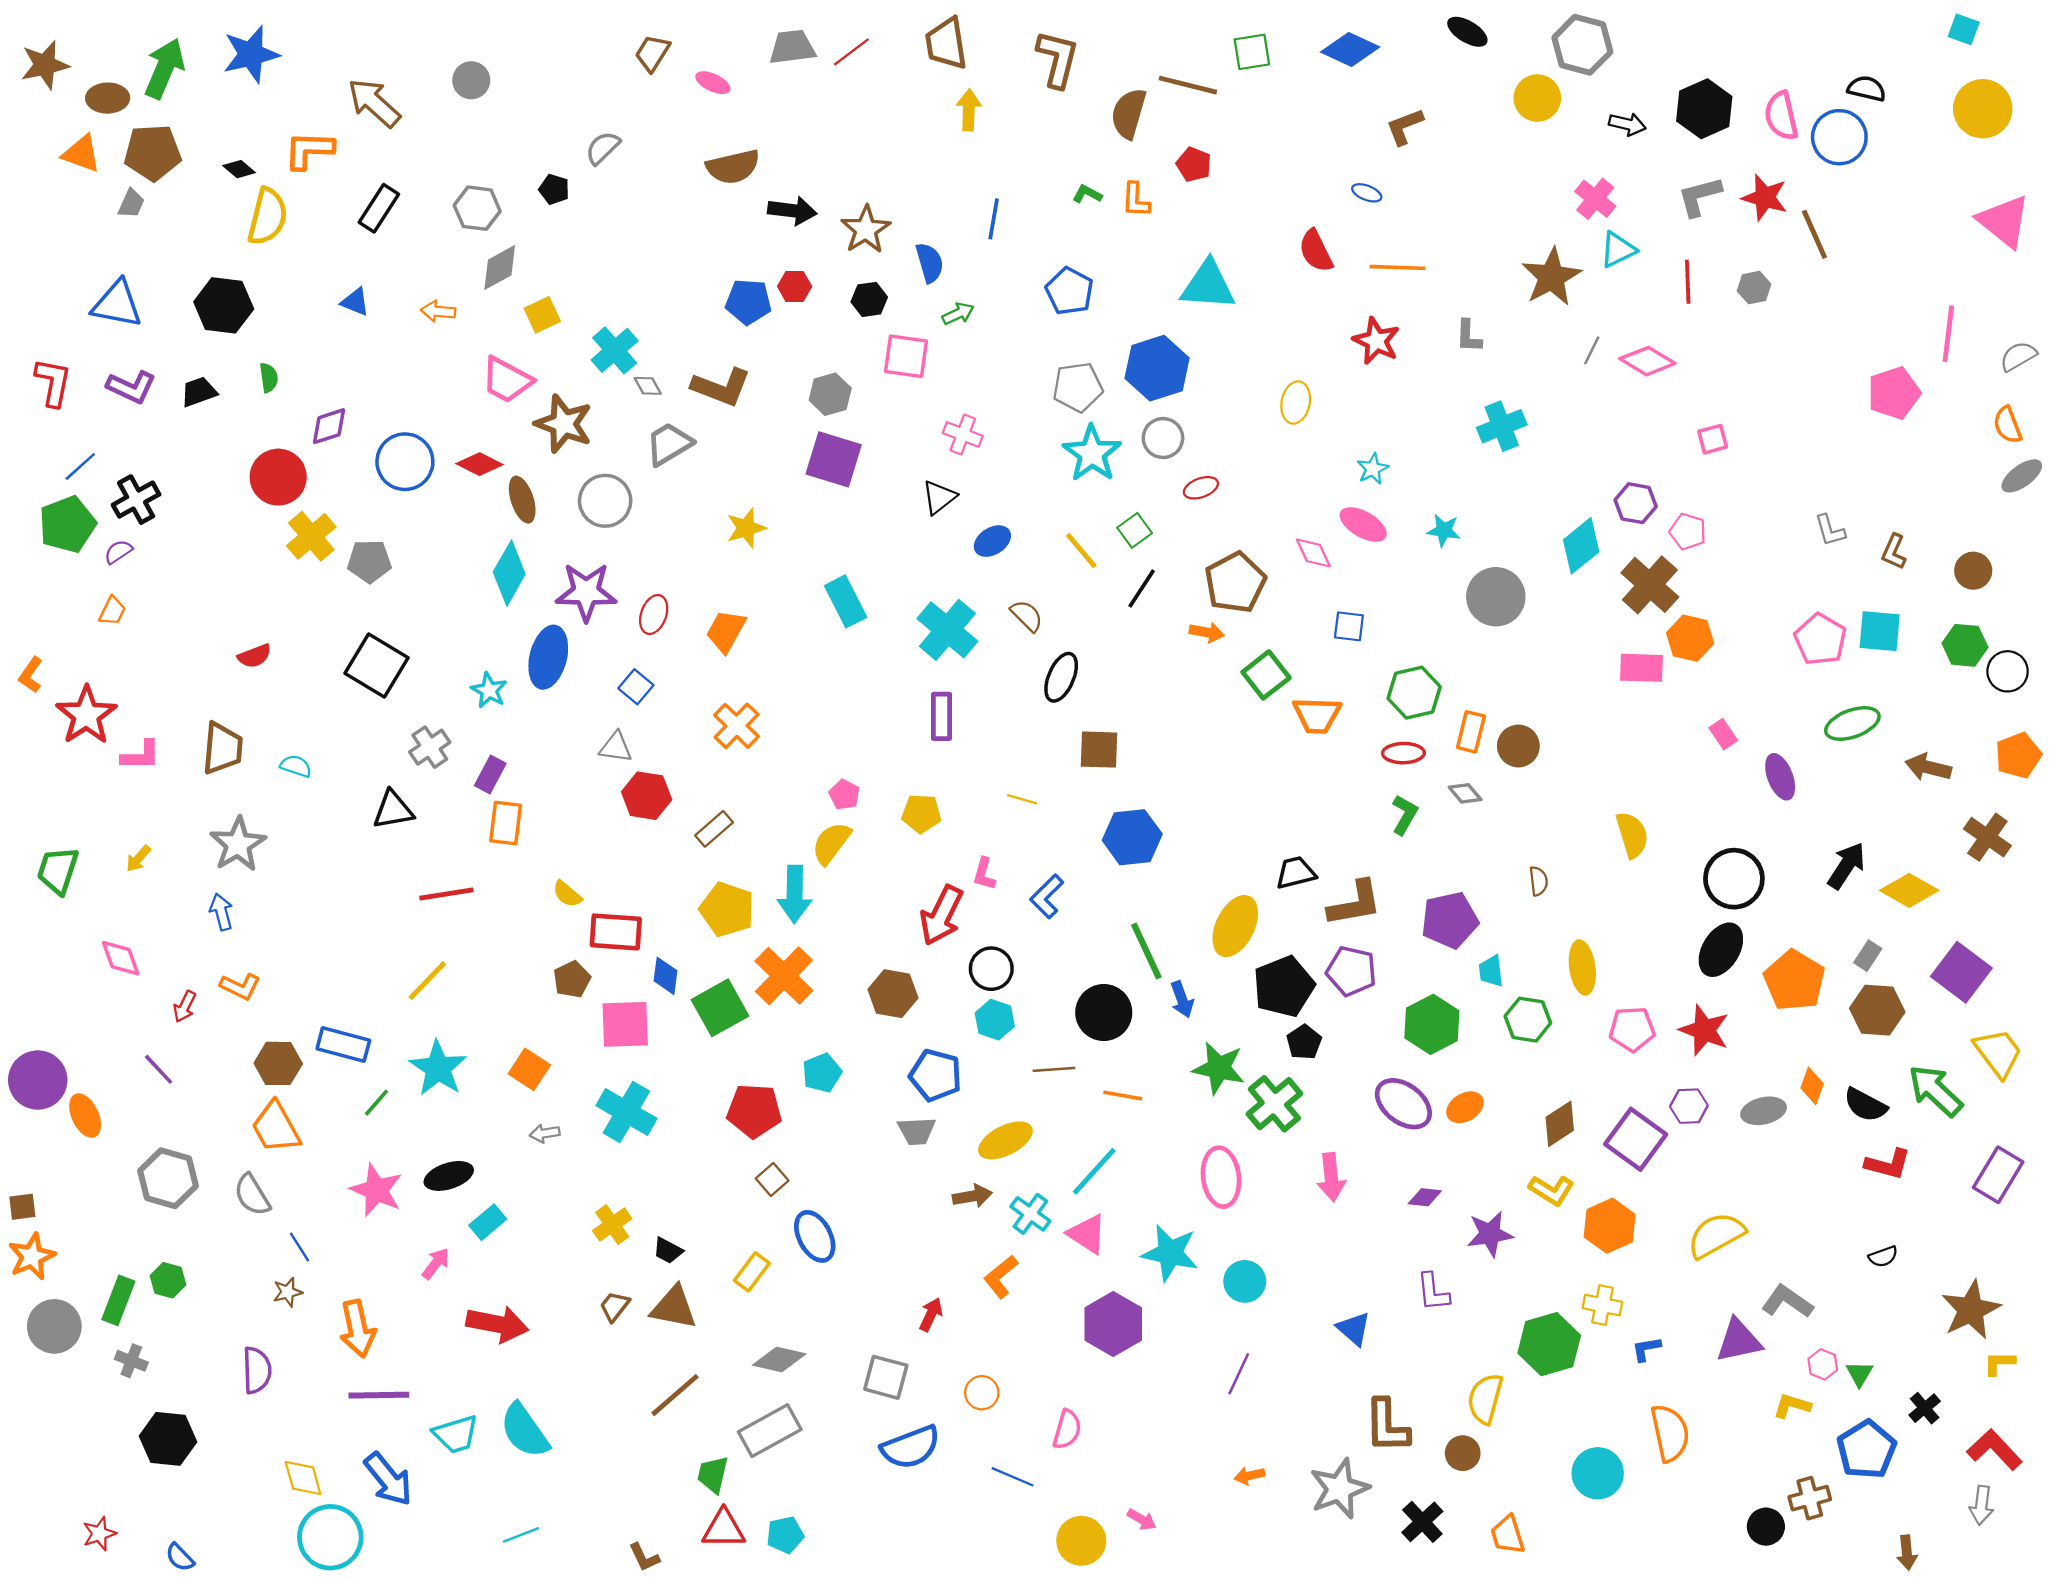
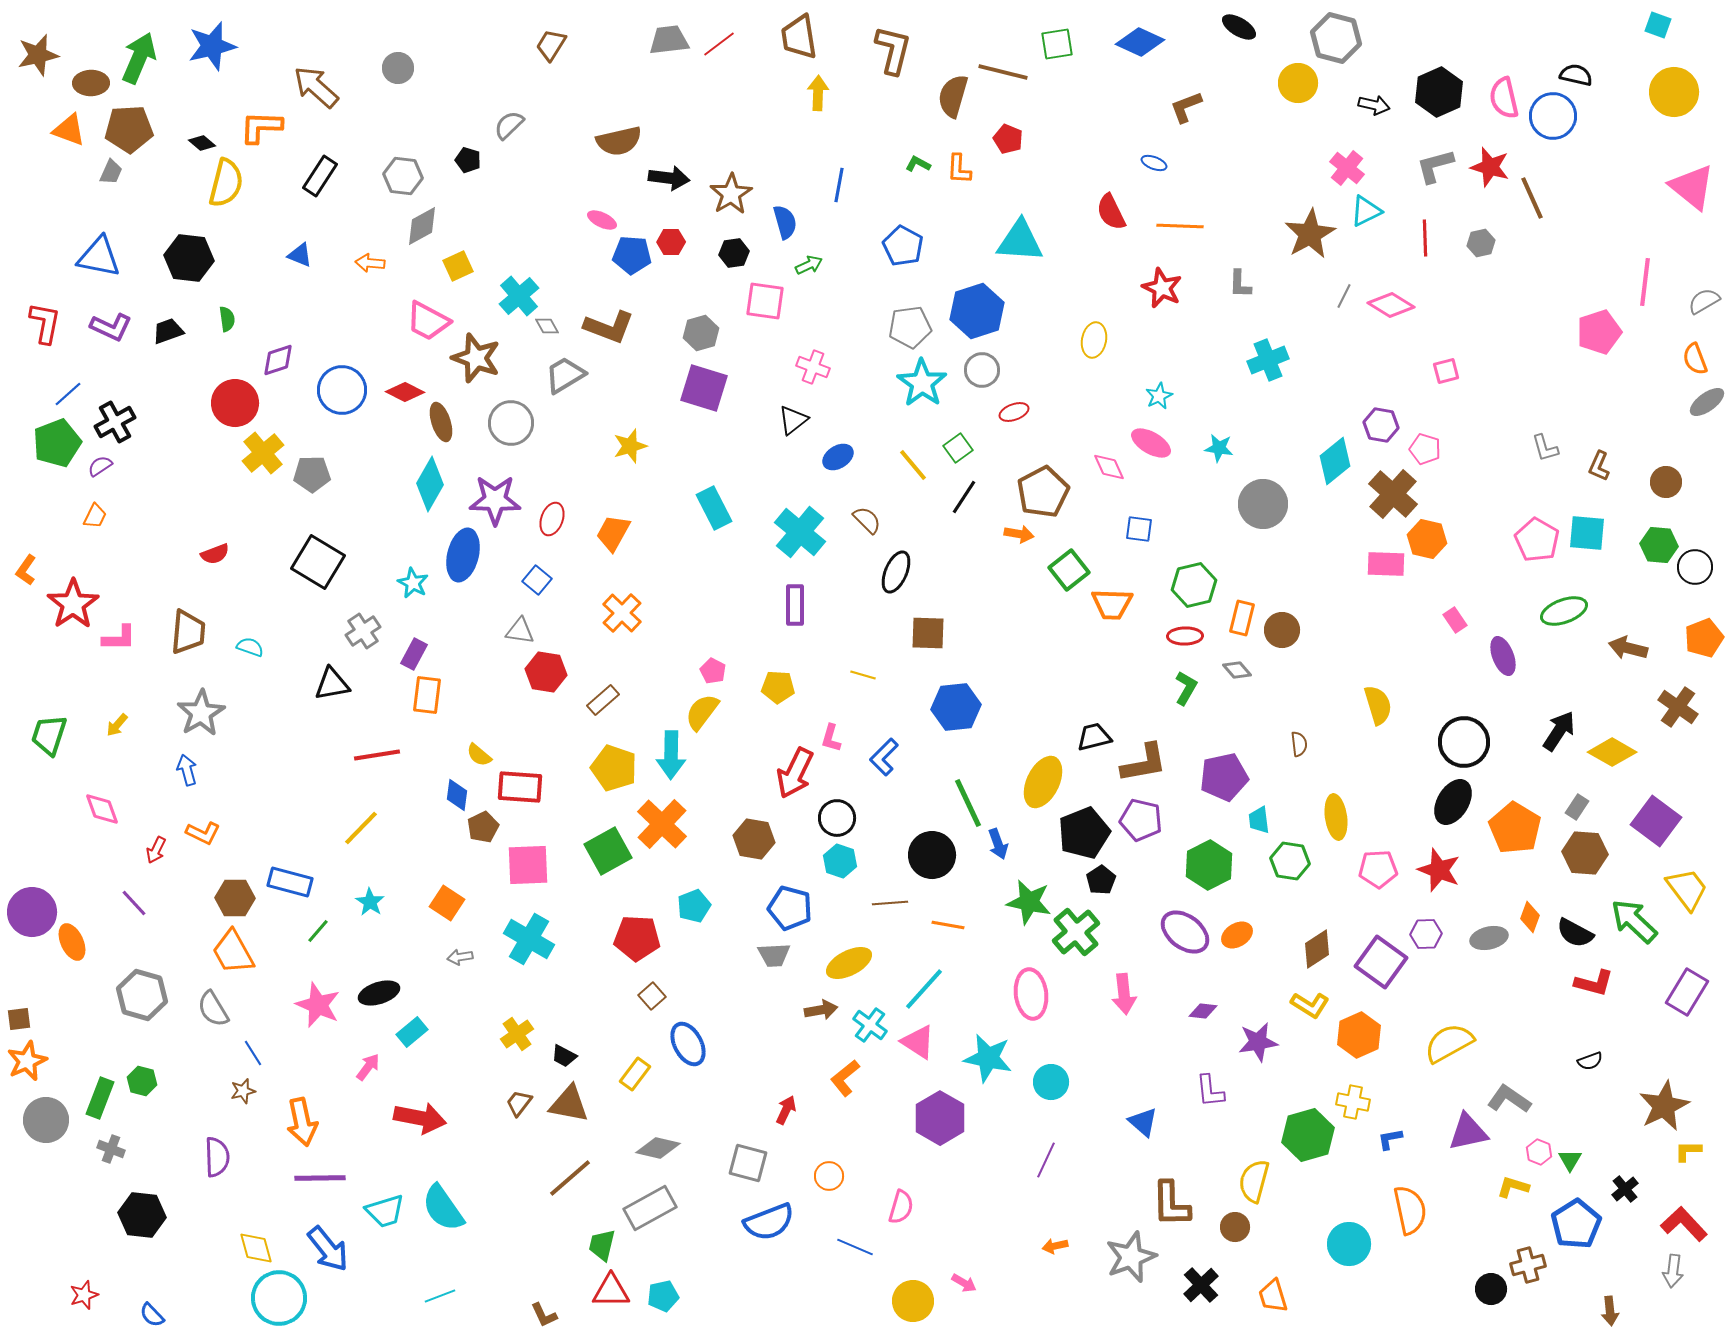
pink ellipse: (713, 83) -> (602, 220), moved
blue diamond: (666, 976) -> (457, 795), moved
cyan star: (438, 1068) -> (370, 902), size x0.6

